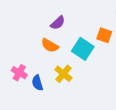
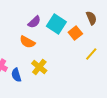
orange square: (104, 35) -> (75, 33), turned 32
cyan square: (83, 49) -> (56, 24), moved

